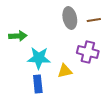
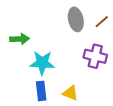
brown line: (94, 20) -> (102, 22), turned -32
yellow triangle: (65, 71) -> (70, 93), moved, turned 35

